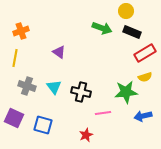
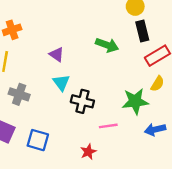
green arrow: (102, 28) -> (107, 45), moved
black rectangle: (132, 32) -> (142, 31), turned 54
yellow semicircle: (145, 77) -> (157, 84), turned -40
cyan triangle: (54, 87) -> (61, 83), moved

